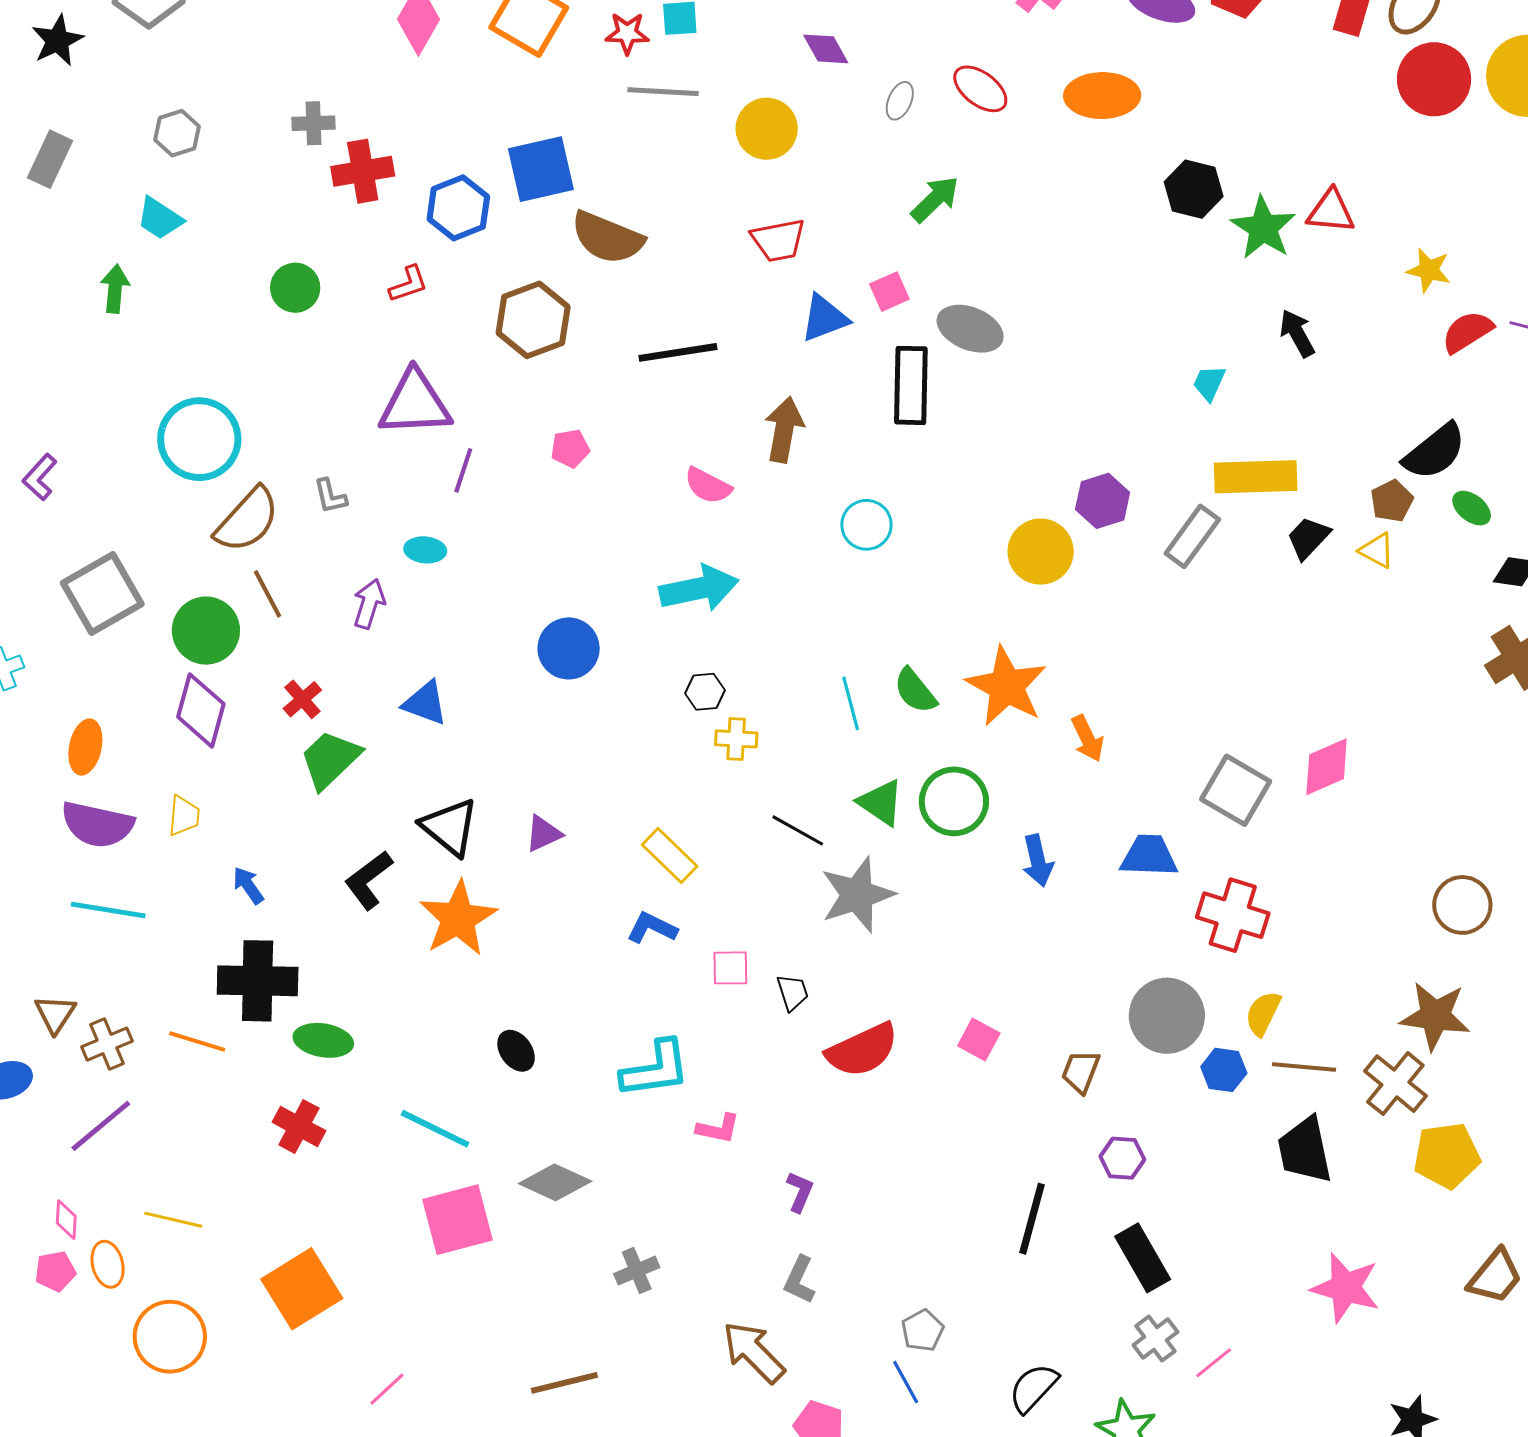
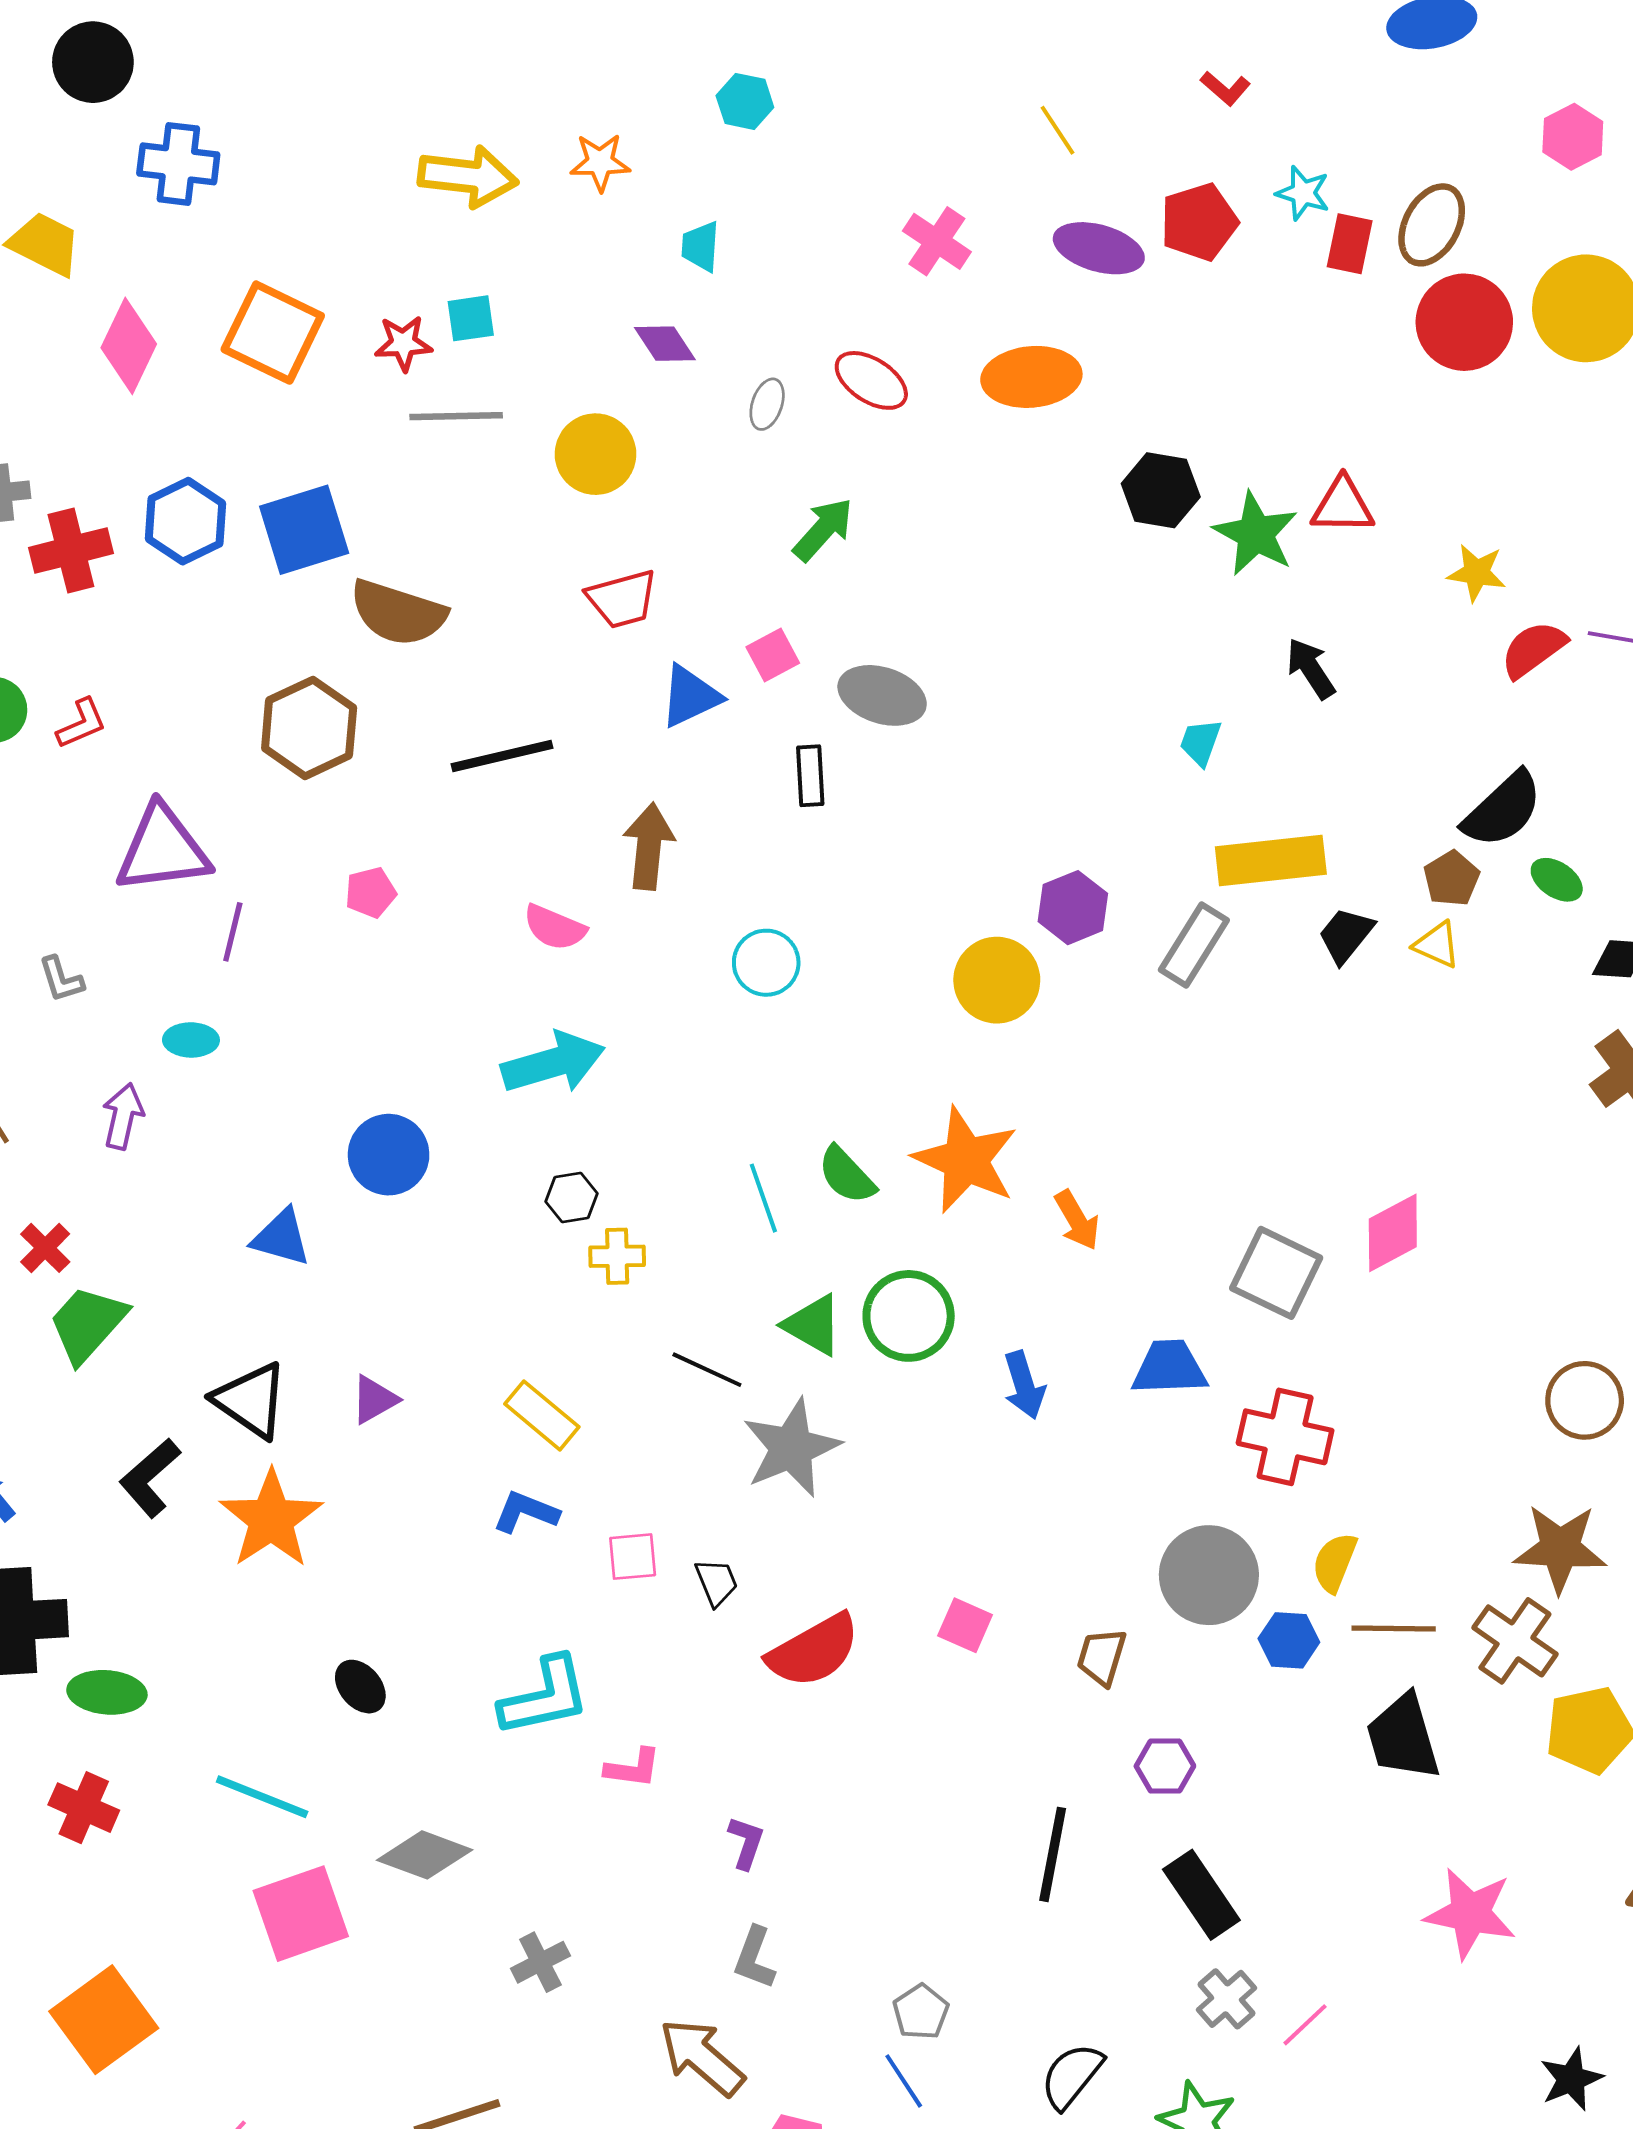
blue hexagon: (458, 208) -> (185, 521), moved
red L-shape: (408, 284) -> (82, 724), moved
black rectangle: (911, 385) -> (810, 776), size x0.6
blue triangle: (425, 703) -> (281, 1238), moved

